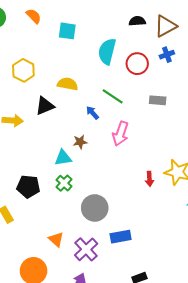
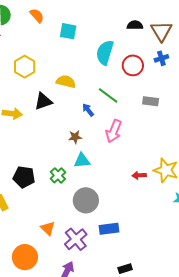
brown triangle: (165, 26) -> (161, 31), turned -35
cyan triangle: (63, 158) -> (82, 161), moved
red arrow: (149, 179) -> (139, 175), turned 88

